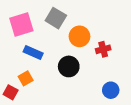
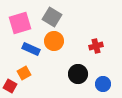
orange circle: (79, 36) -> (54, 41), moved
black circle: (69, 66) -> (78, 74), moved

